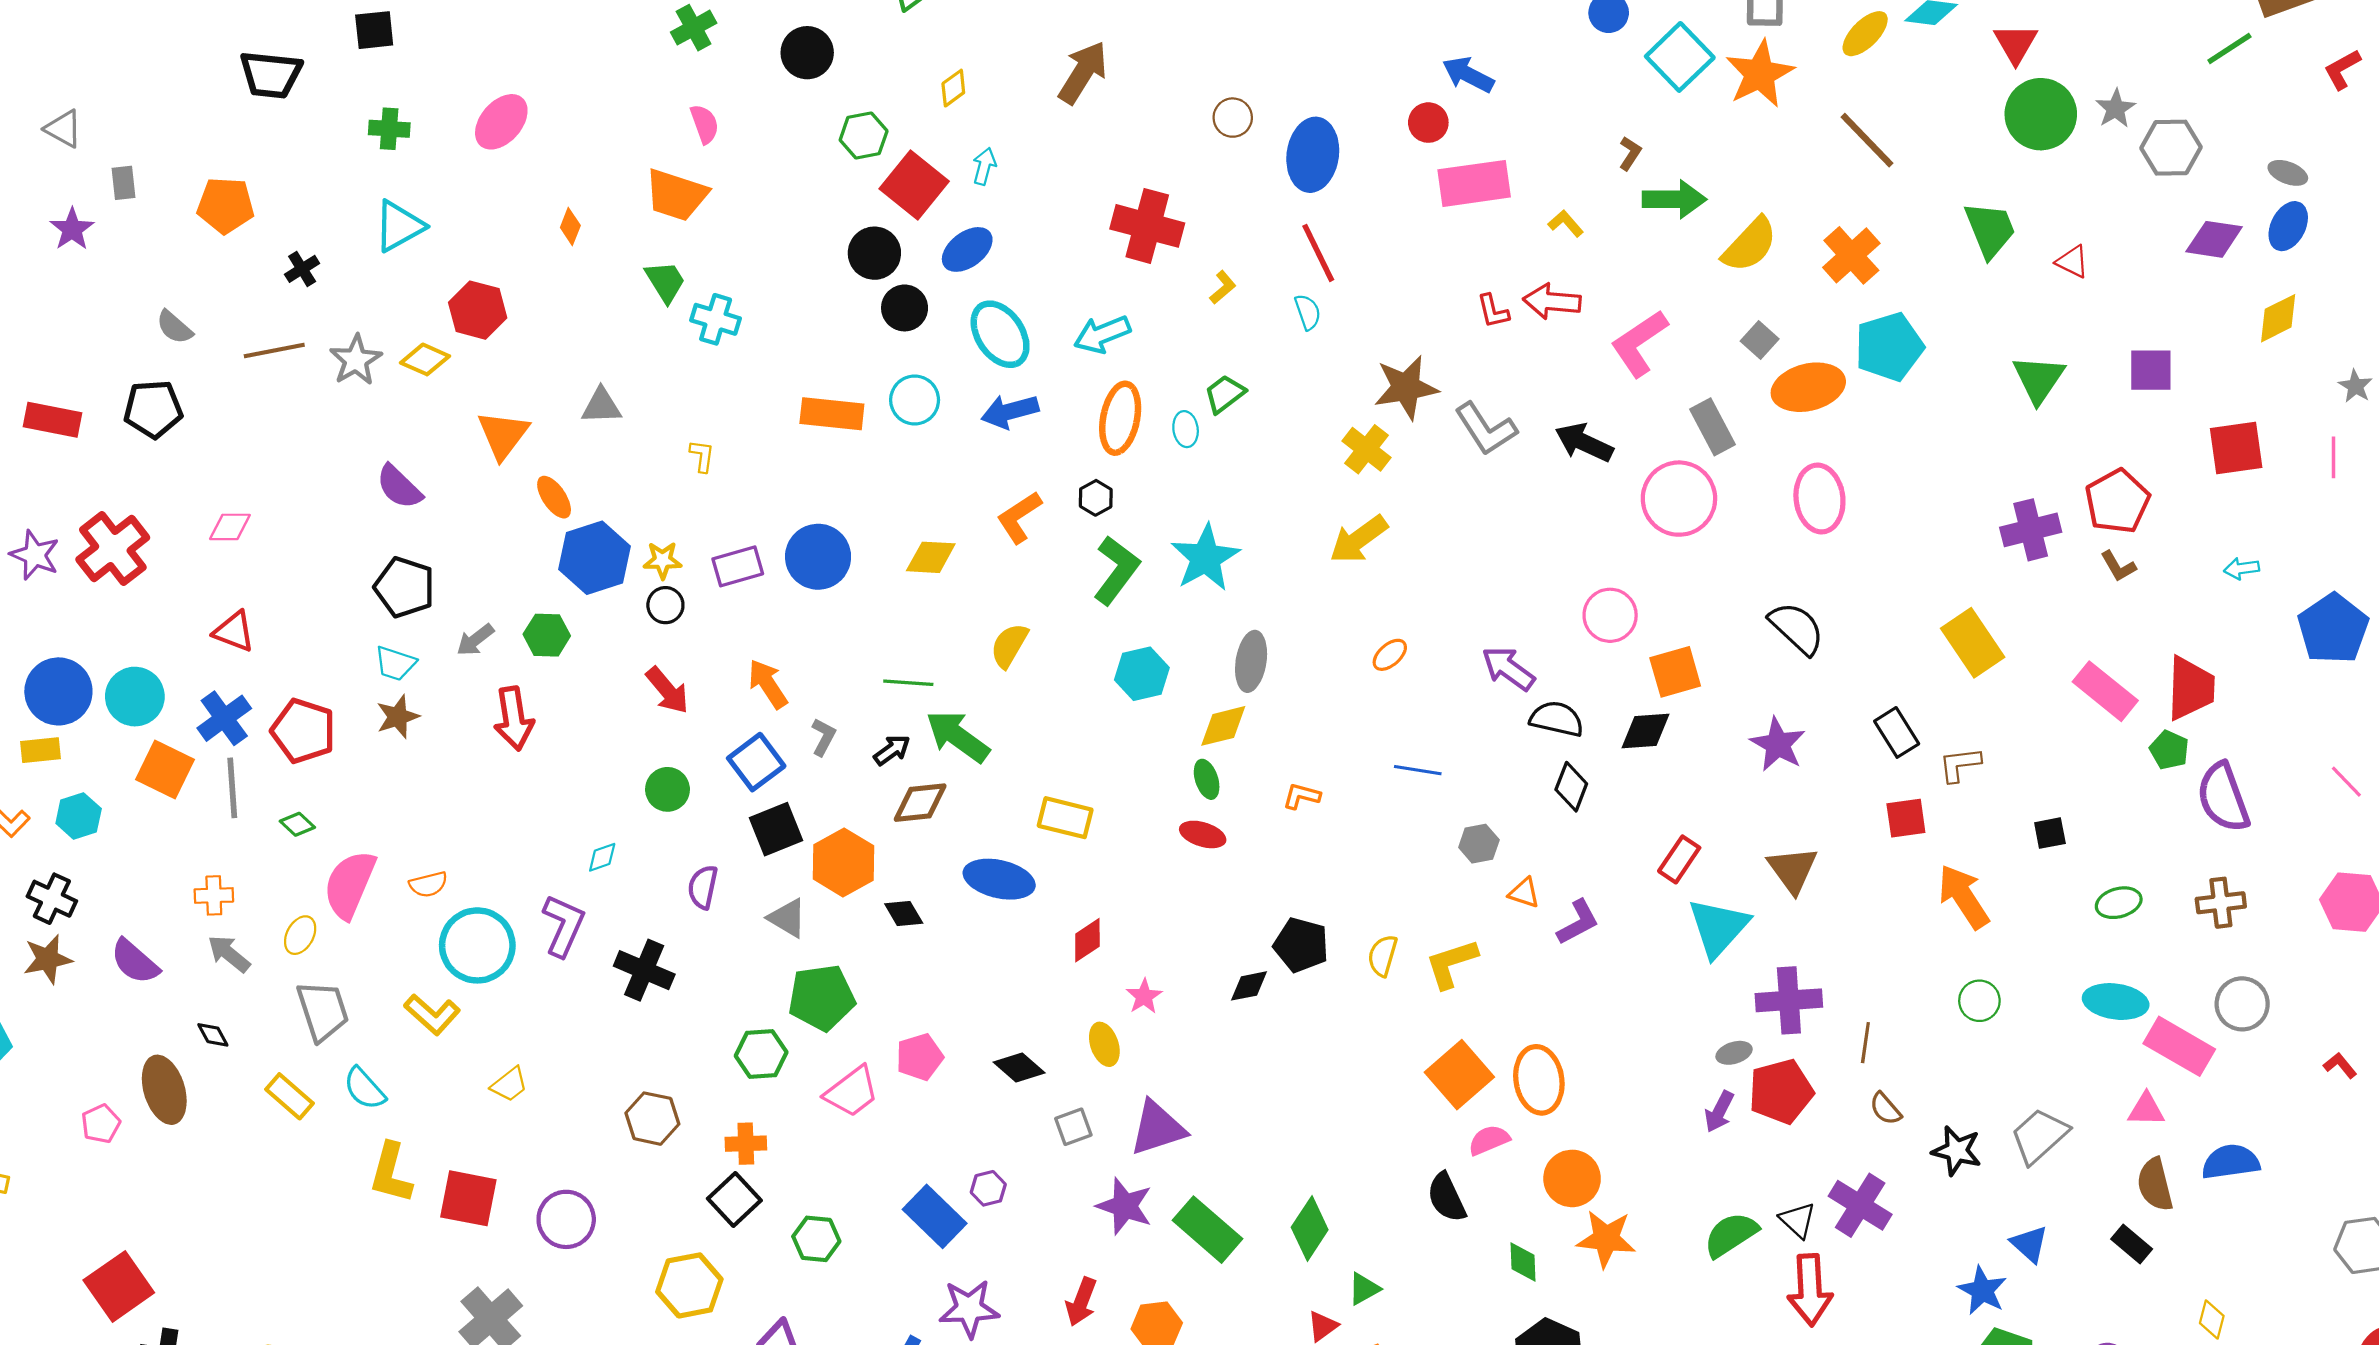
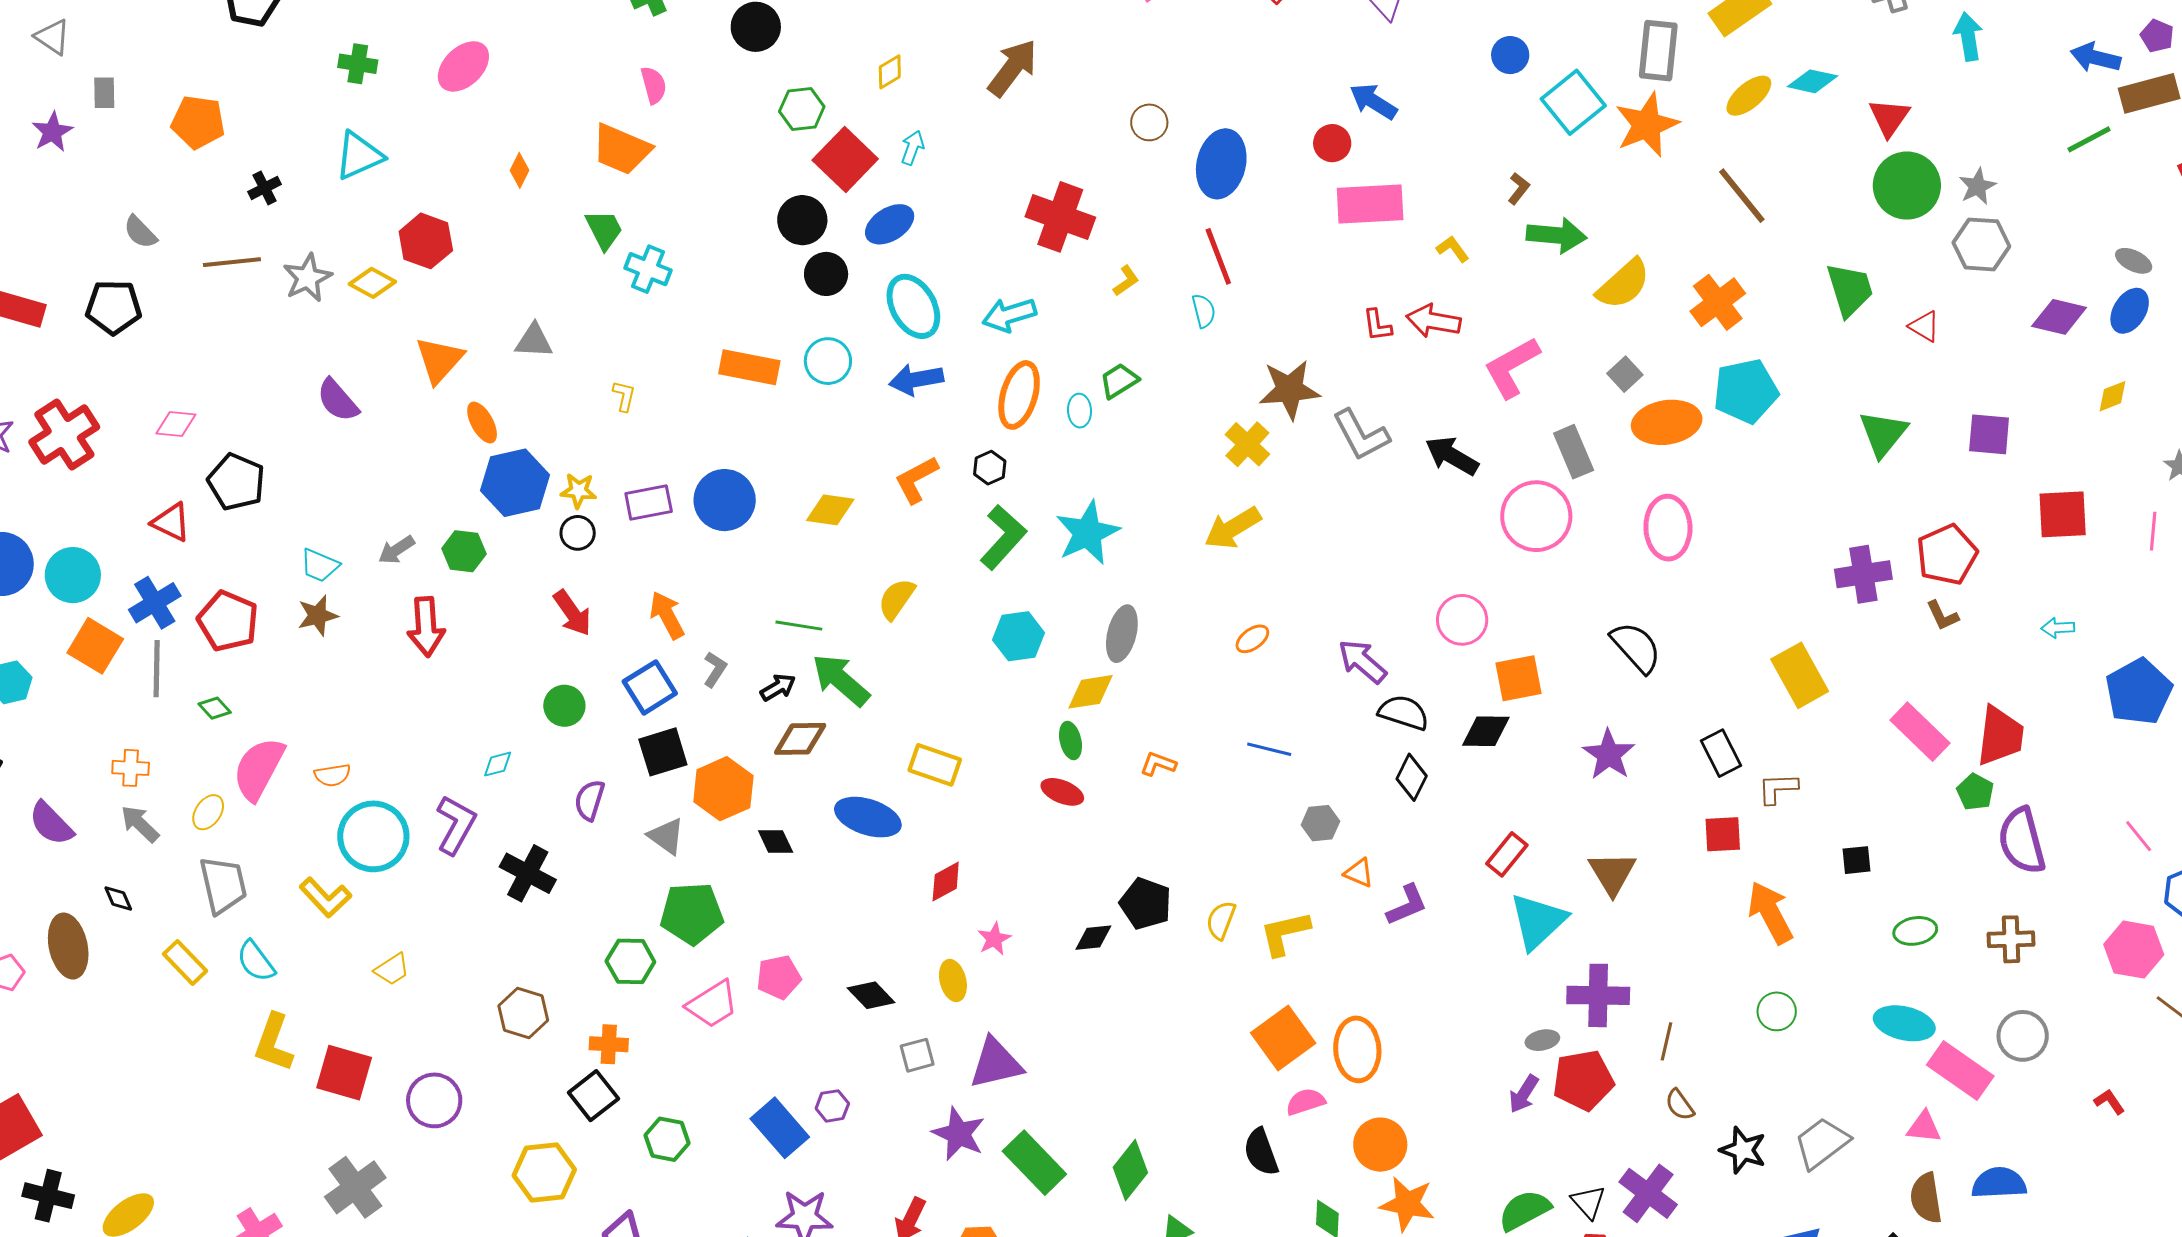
gray hexagon: (2171, 148) -> (1981, 244), moved
yellow diamond: (2278, 318) -> (2113, 396), size x0.7
black pentagon: (405, 587) -> (236, 482), moved

